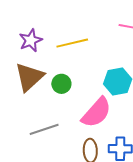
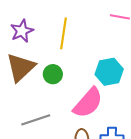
yellow line: (72, 43) -> (64, 33), turned -68

